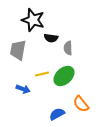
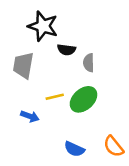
orange semicircle: (81, 104) -> (114, 146), moved
blue semicircle: (57, 114) -> (74, 149), turned -126

